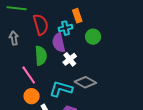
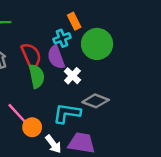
red semicircle: (41, 25) -> (31, 56), moved
green circle: (93, 37) -> (97, 44), size x1.6
pink line: (29, 75) -> (17, 114), moved

